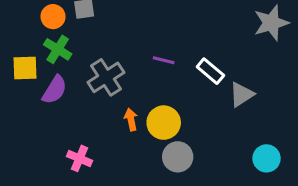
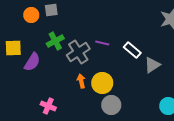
green cross: (58, 49) -> (55, 41), moved, turned 30
gray cross: (106, 77) -> (78, 52), moved

